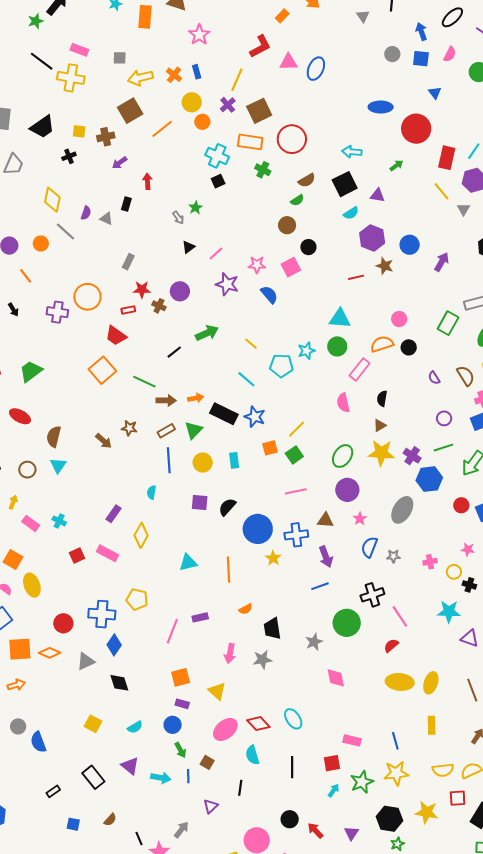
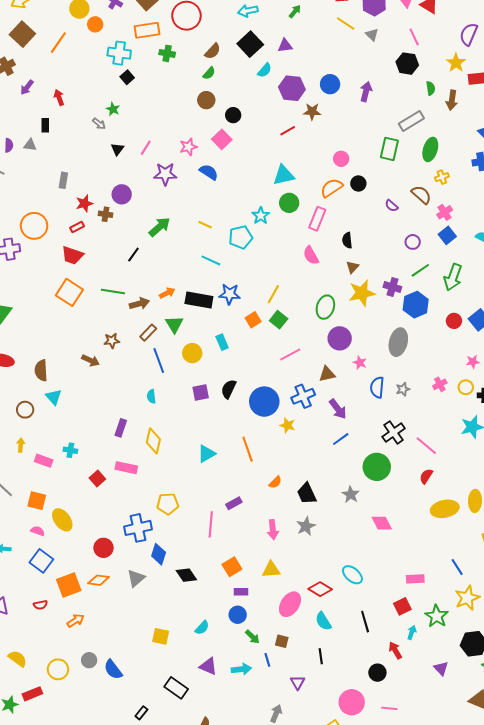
black diamond: (119, 683) -> (186, 575), moved
yellow triangle: (217, 691) -> (271, 570), turned -30
red arrow: (315, 831) -> (395, 650), moved, turned 30

